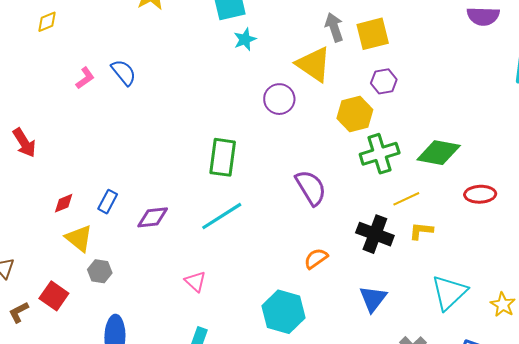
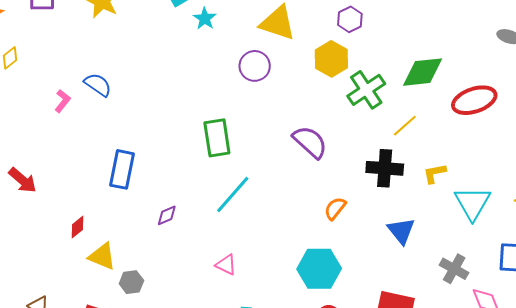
red ellipse: (480, 194) -> (474, 100), size x1.4
blue rectangle: (108, 202) -> (122, 169), moved, size x1.6
purple diamond: (153, 217) -> (167, 215), size x0.7
yellow L-shape: (421, 231) -> (435, 173), moved

